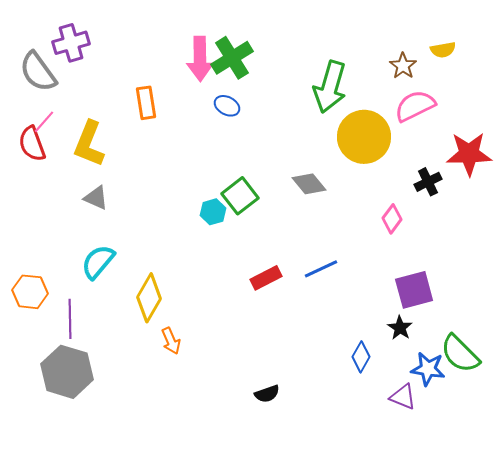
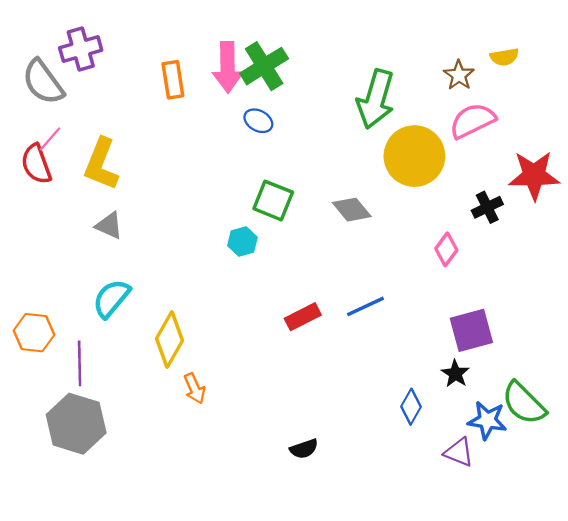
orange rectangle: (146, 103) -> (173, 80), moved
green square: (240, 196) -> (273, 200), moved, turned -30

